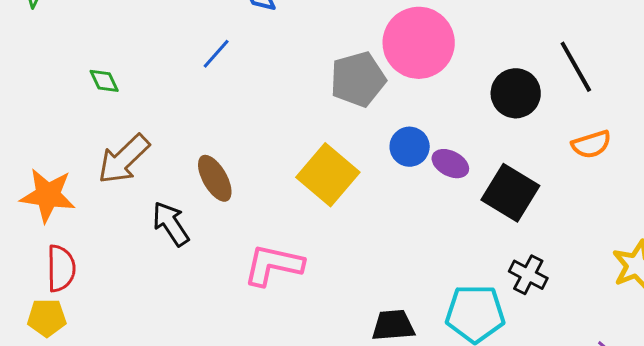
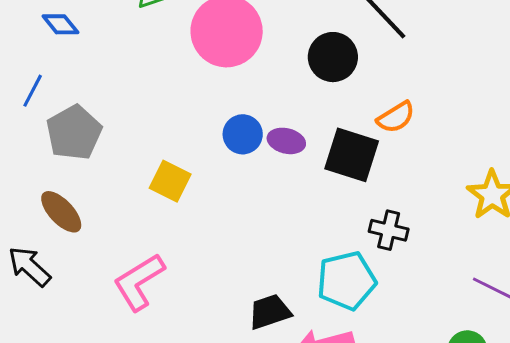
gray pentagon: (358, 79) -> (74, 133), moved
orange semicircle: (591, 144) -> (396, 117), moved
yellow square: (328, 175) -> (170, 181), size x0.7
pink L-shape: (273, 265) -> (139, 282), turned -30

